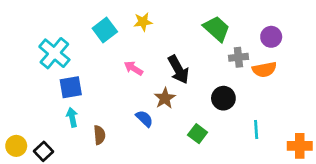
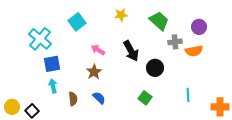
yellow star: (143, 22) -> (121, 15), moved
brown star: (165, 98) -> (94, 72), moved
black circle: (223, 98) -> (155, 68), moved
blue semicircle: (144, 119) -> (99, 98), moved

